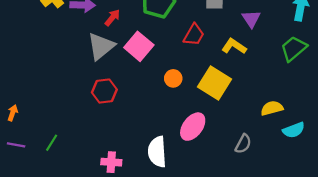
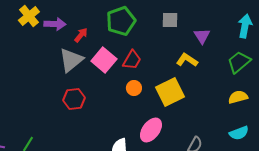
red trapezoid: (194, 35) -> (132, 60), moved
yellow square: (215, 83) -> (170, 92), turned 32
yellow semicircle: (272, 108) -> (238, 97), moved

